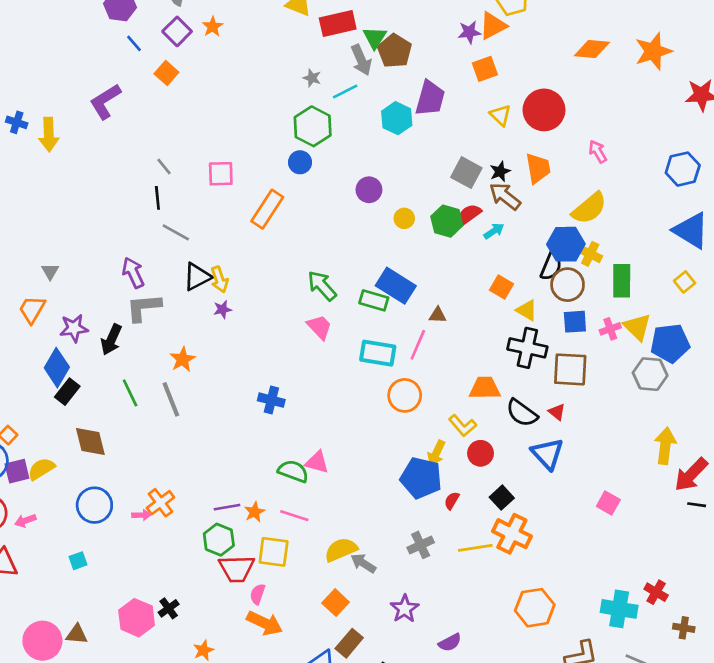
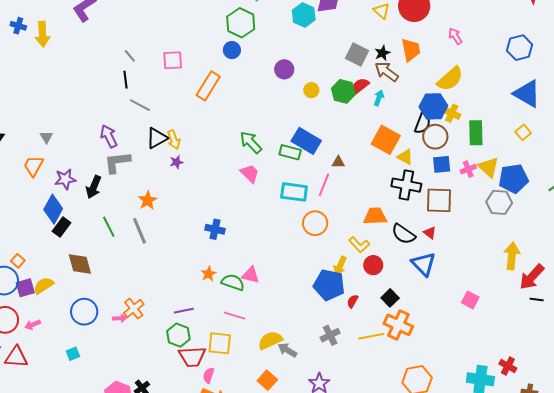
cyan arrow: (494, 231) -> (379, 98), turned -35
orange square: (502, 287) -> (386, 140), size x1.6
orange star: (255, 512) -> (209, 274), moved

